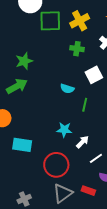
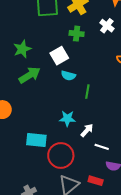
white square: (94, 75) -> (59, 56), moved
green arrow: (17, 86) -> (30, 75), moved
cyan rectangle: (22, 145) -> (36, 140), moved
white line: (96, 158) -> (102, 147), turned 56

